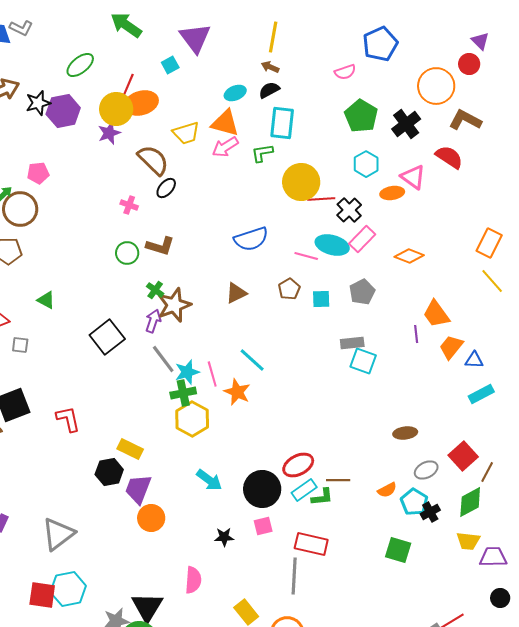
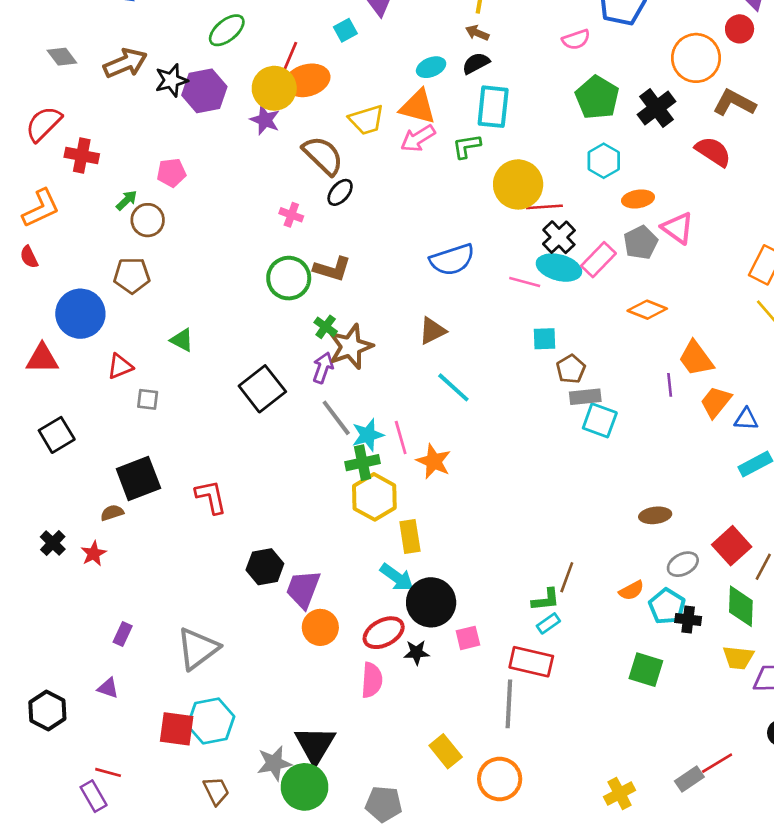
purple star: (109, 133) -> (265, 120), turned -30
pink triangle: (413, 177) -> (678, 228), moved
brown circle: (20, 209) -> (148, 220), size x0.7
black cross: (349, 210) -> (559, 237), moved
green circle: (127, 253) -> (289, 278), size x1.4
orange diamond: (409, 256) -> (647, 310), moved
brown pentagon: (289, 289) -> (571, 369), moved
gray pentagon: (362, 292) -> (641, 242), moved
cyan line: (252, 360) -> (453, 387), moved
yellow rectangle: (130, 449) -> (410, 536), moved, turned 55
red ellipse: (298, 465) -> (384, 633), moved
brown line: (338, 480) -> (567, 577), turned -70
black circle: (262, 489) -> (431, 602), moved
cyan rectangle: (304, 490) -> (548, 623), moved, size x0.7
green diamond: (470, 502) -> (741, 606), turned -60
black cross: (430, 512) -> (688, 619), turned 36
pink semicircle: (193, 580) -> (372, 680), moved

